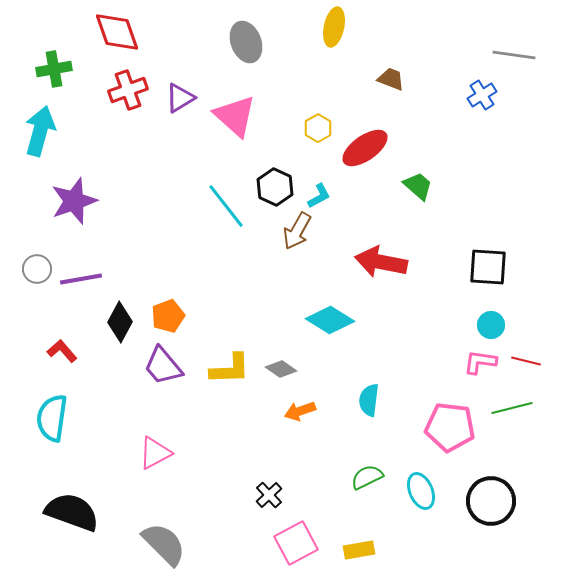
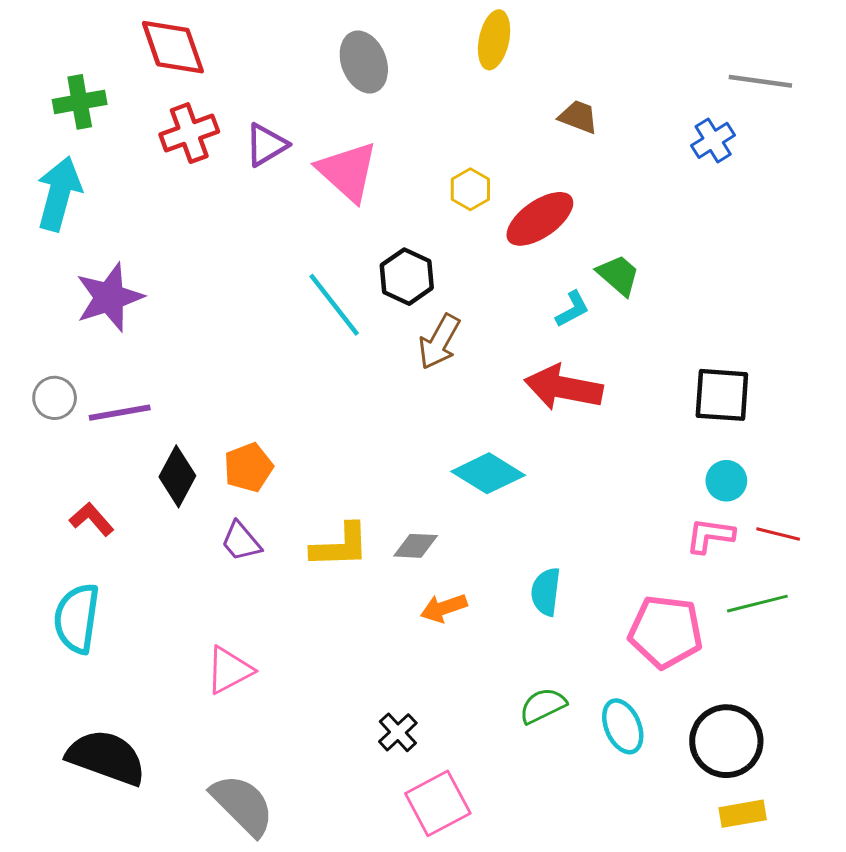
cyan L-shape: (319, 196) -> (572, 309), moved
purple trapezoid: (163, 366) -> (241, 541), size x0.7
gray diamond: (281, 369) -> (416, 546), turned -32
yellow rectangle: (359, 550) -> (743, 814), moved

